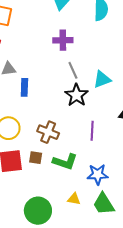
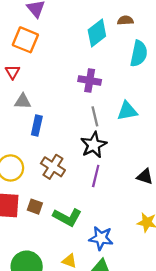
cyan triangle: (102, 79) -> (127, 111), moved
purple line: (92, 131) -> (96, 176), moved
brown cross: (48, 132) -> (53, 167), moved

